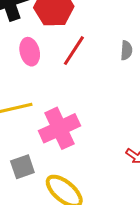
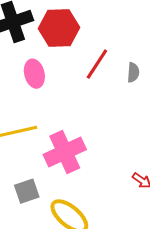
red line: (74, 51) -> (97, 64), moved

